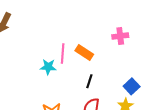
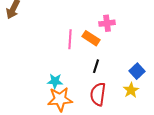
pink cross: (120, 36) -> (107, 23), moved
cyan star: (48, 67) -> (55, 81), moved

